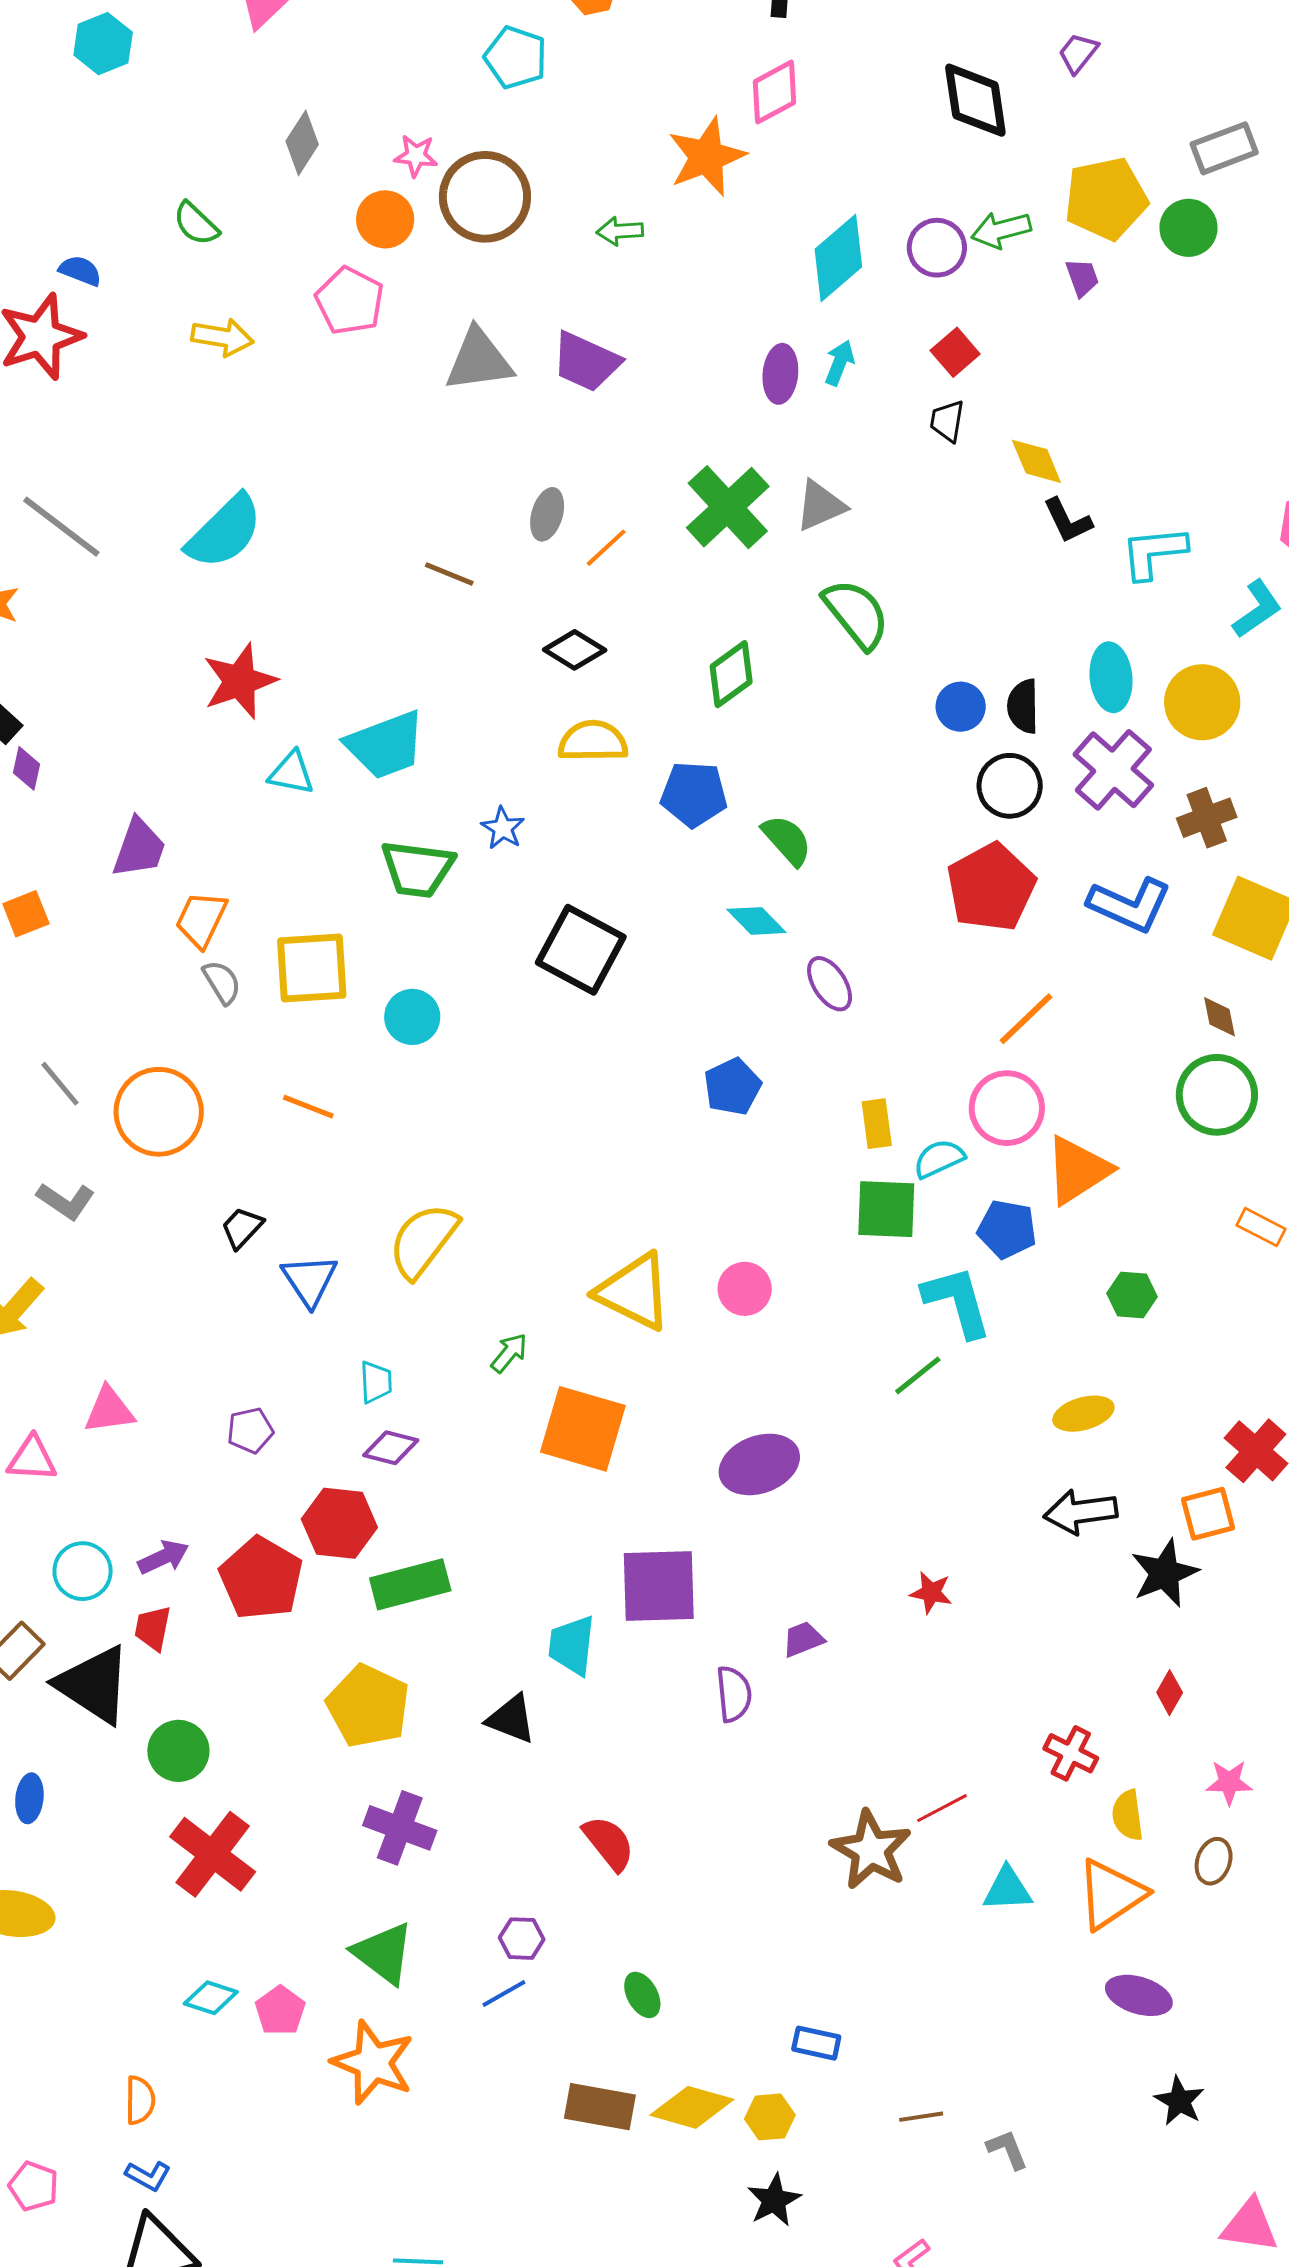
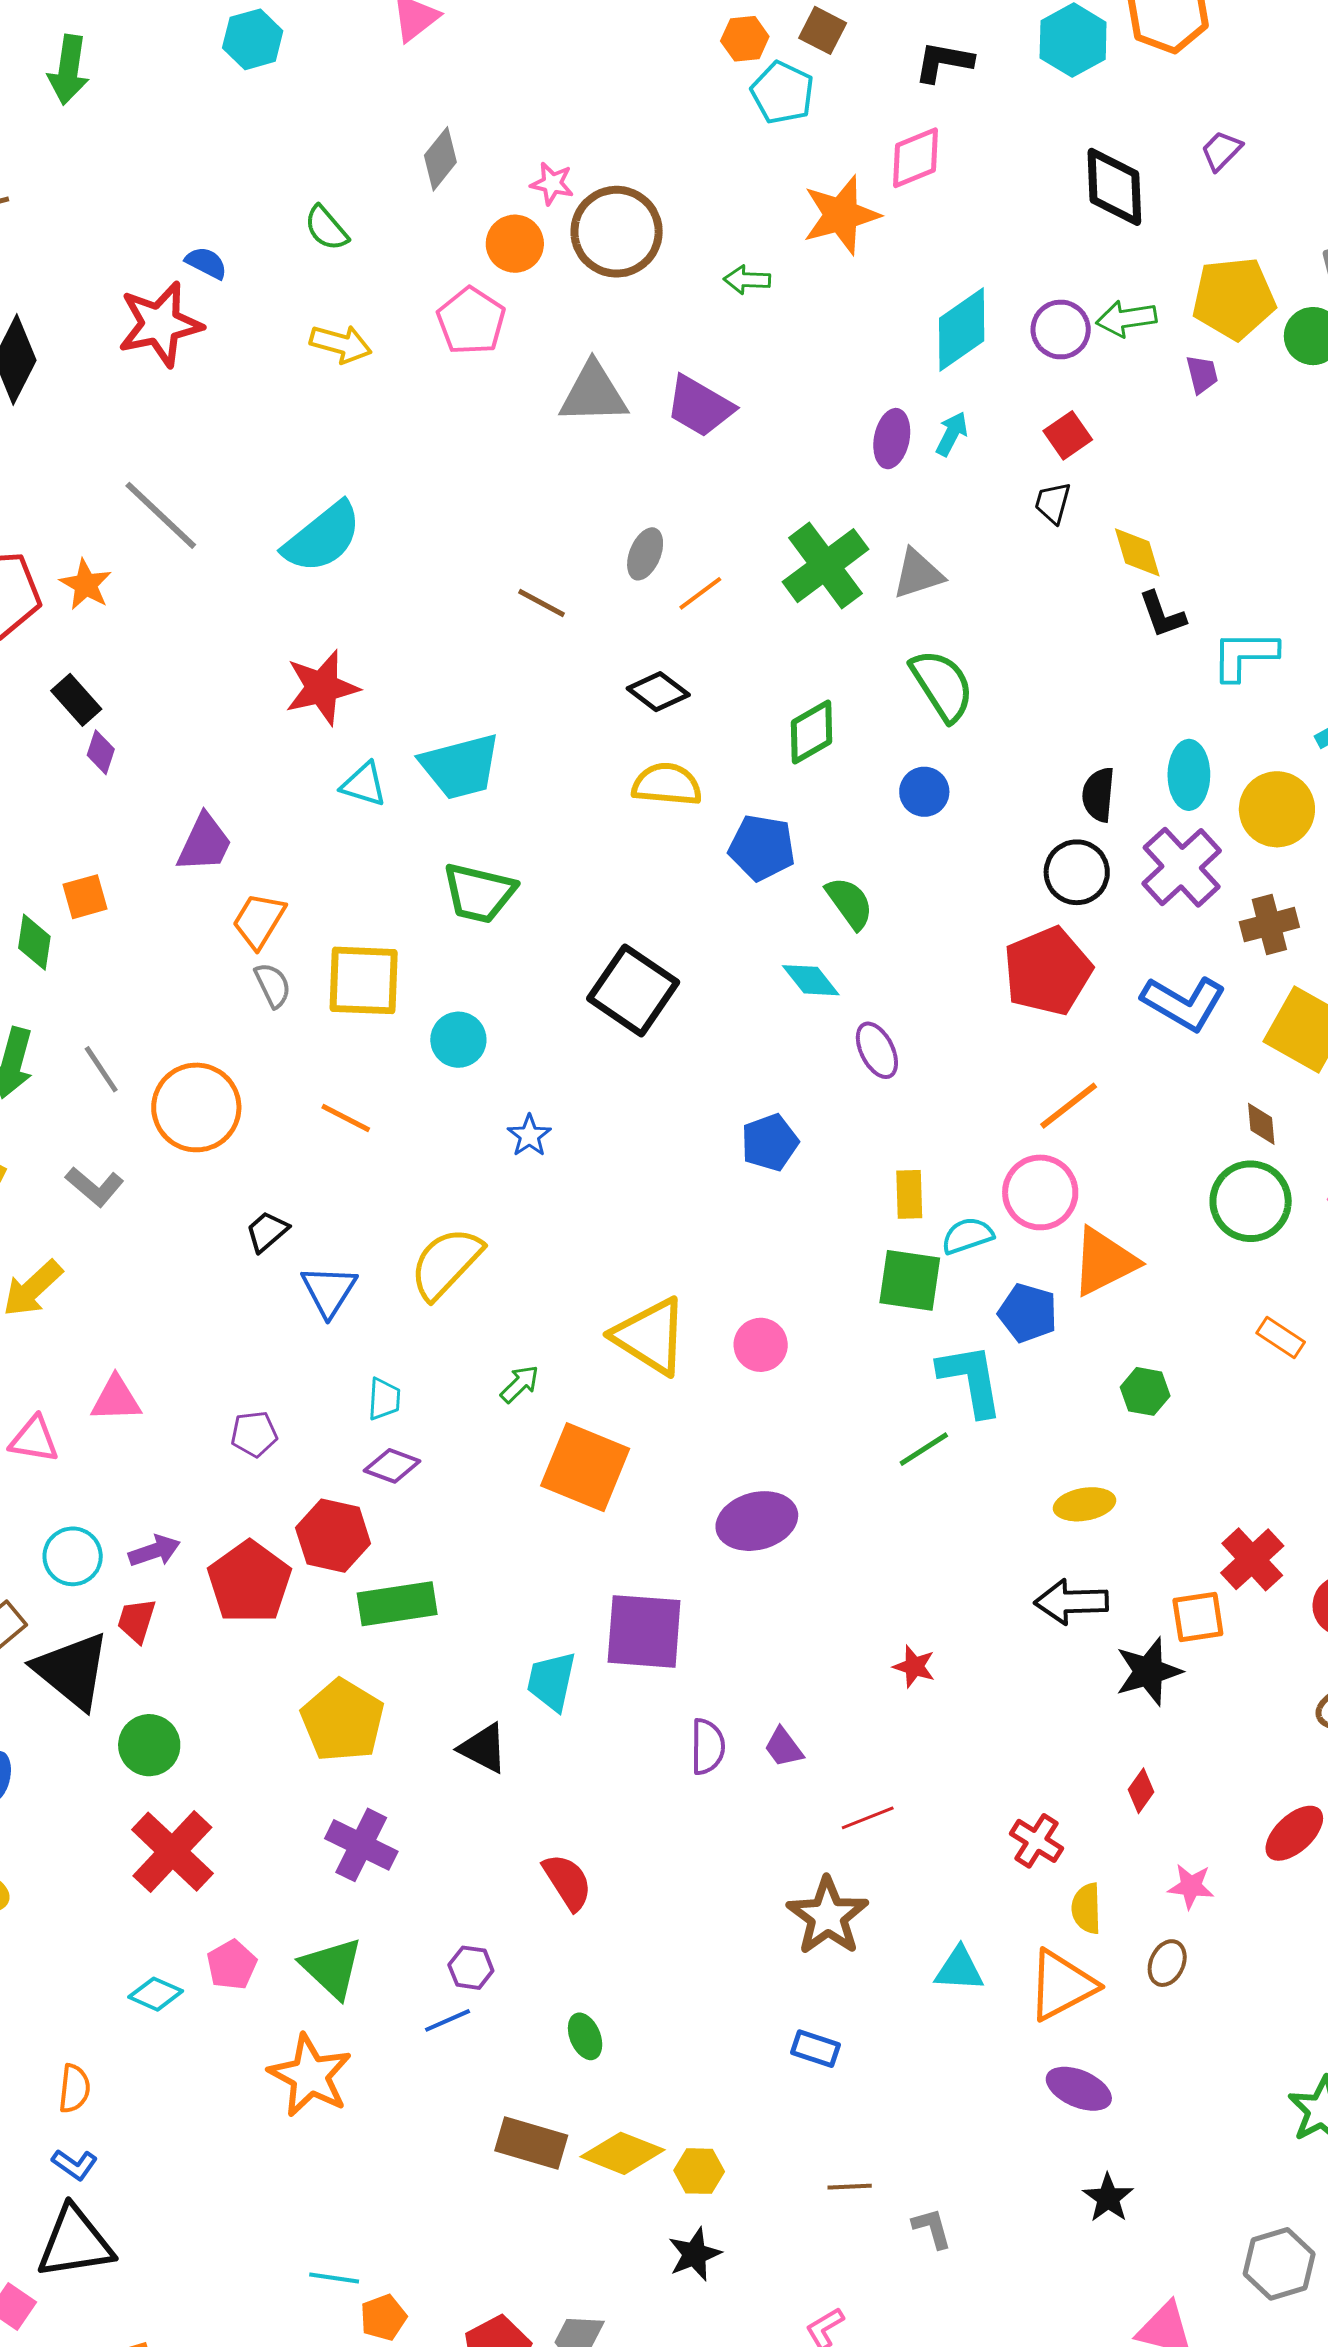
cyan pentagon: (516, 57) -> (782, 93), moved
blue circle: (961, 707) -> (924, 792), moved
blue star: (503, 828) -> (529, 1136), moved
purple trapezoid: (803, 1639) -> (784, 1747), moved, turned -111
red line: (942, 1808) -> (868, 1818), moved
pink pentagon: (280, 2011) -> (232, 1965), moved
blue rectangle: (816, 2043) -> (816, 2049), moved

